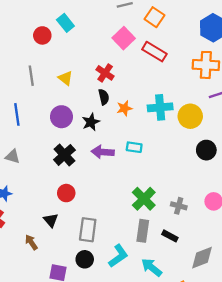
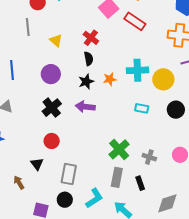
gray line: (31, 76) -> (28, 27), moved
orange star: (124, 108) -> (110, 79), moved
black star: (91, 122) -> (86, 82), moved
cyan rectangle: (134, 147) -> (142, 108), moved
black rectangle: (170, 236) -> (140, 183), turned 40

